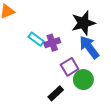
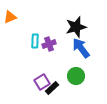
cyan rectangle: (36, 39) -> (35, 41), turned 56
purple square: (70, 67) -> (42, 82), moved

